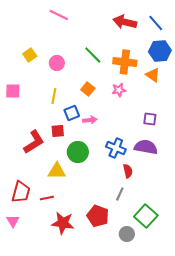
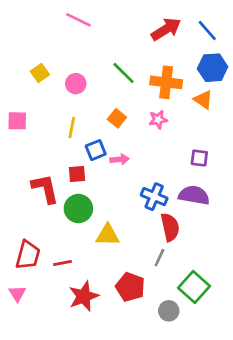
red arrow: (125, 22) -> (166, 29), turned 135
red L-shape: (34, 142) -> (45, 189), turned -70
green circle: (78, 152) -> (78, 209), moved
yellow triangle: (57, 171) -> (108, 235), moved
red semicircle: (128, 171) -> (170, 227), size x1.5
red star: (63, 223) -> (84, 296), turned -30

